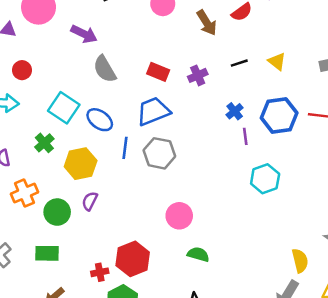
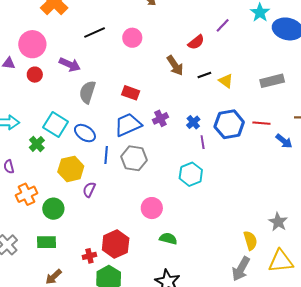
brown arrow: (207, 23) -> (175, 65), moved
black line: (239, 63) -> (204, 75), moved
gray semicircle: (105, 69) -> (87, 92), turned 50
red circle: (22, 70) -> (35, 75), moved
purple cross: (198, 75) -> (160, 118), moved
green cross: (44, 143) -> (37, 144), moved
cyan hexagon: (265, 179) -> (191, 174), moved
purple semicircle: (90, 201) -> (89, 190), moved

